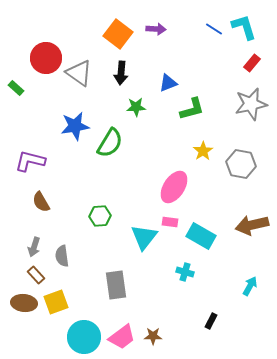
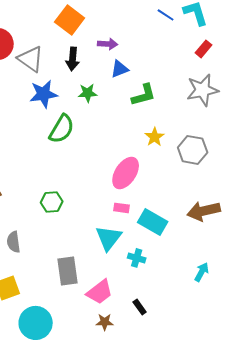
purple arrow: (156, 29) -> (108, 44), moved
blue star: (75, 126) -> (44, 94), moved
cyan triangle: (144, 237) -> (109, 238), moved
black rectangle: (211, 321) -> (140, 307), moved, turned -63
pink trapezoid: (122, 337) -> (100, 292), moved

